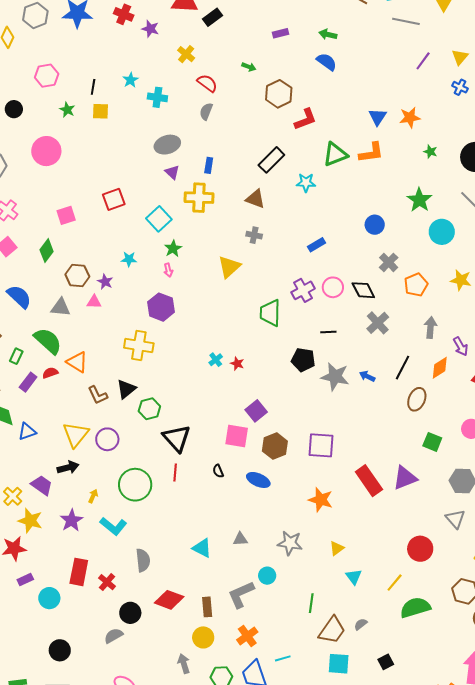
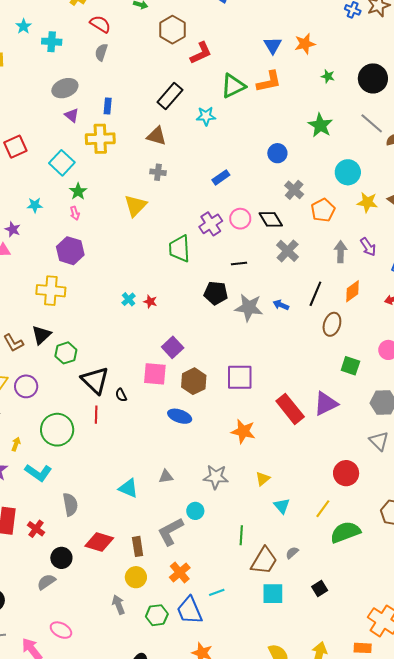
cyan circle: (442, 232) -> (348, 172), moved
purple arrow: (461, 346) -> (368, 247), moved
black semicircle: (218, 471) -> (121, 395), moved

